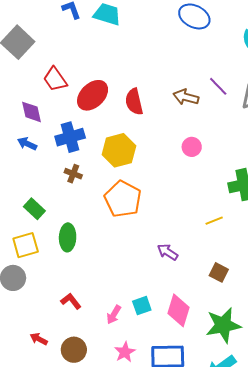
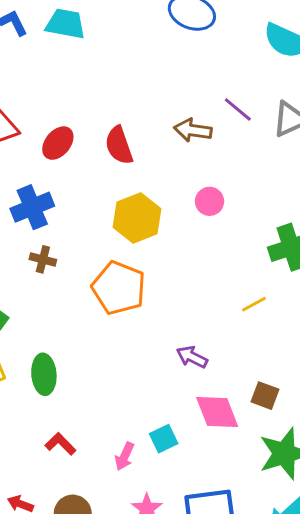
red ellipse: (93, 95) -> (58, 143), size x0.7
yellow hexagon: (119, 150) -> (137, 218), moved
green ellipse: (68, 237) -> (44, 374), moved
brown square: (219, 272) -> (265, 396), moved
pink diamond: (179, 310) -> (217, 412), moved, turned -32

